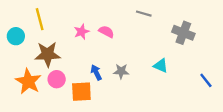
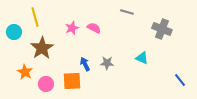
brown star: (48, 54) -> (42, 48), turned -30
pink circle: (57, 79) -> (46, 84), moved
blue line: (206, 80) -> (180, 80), moved
orange star: (28, 81) -> (25, 72), size x0.7

